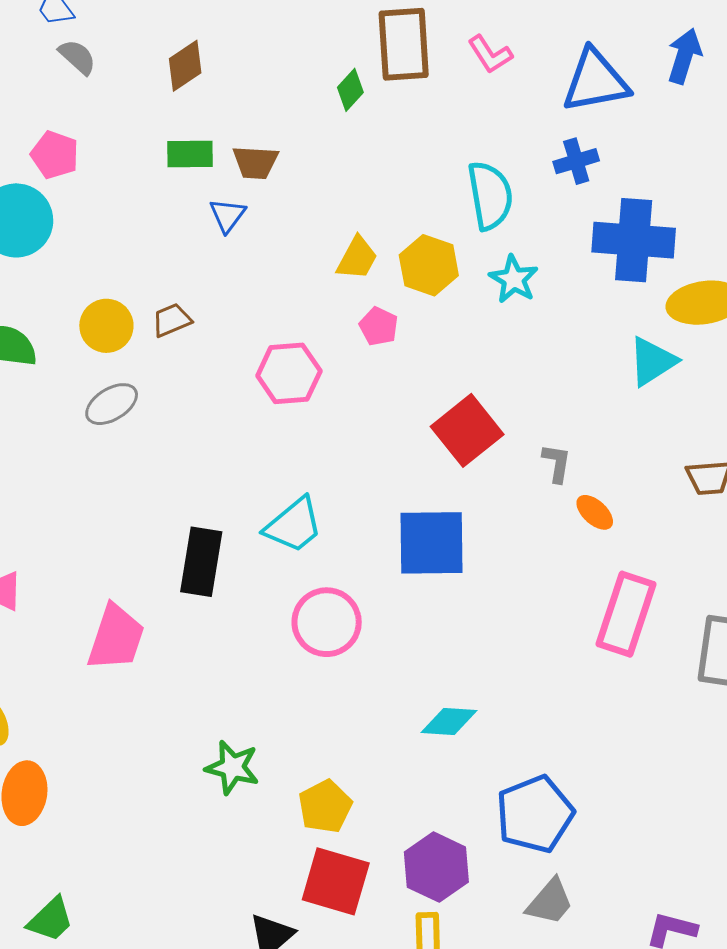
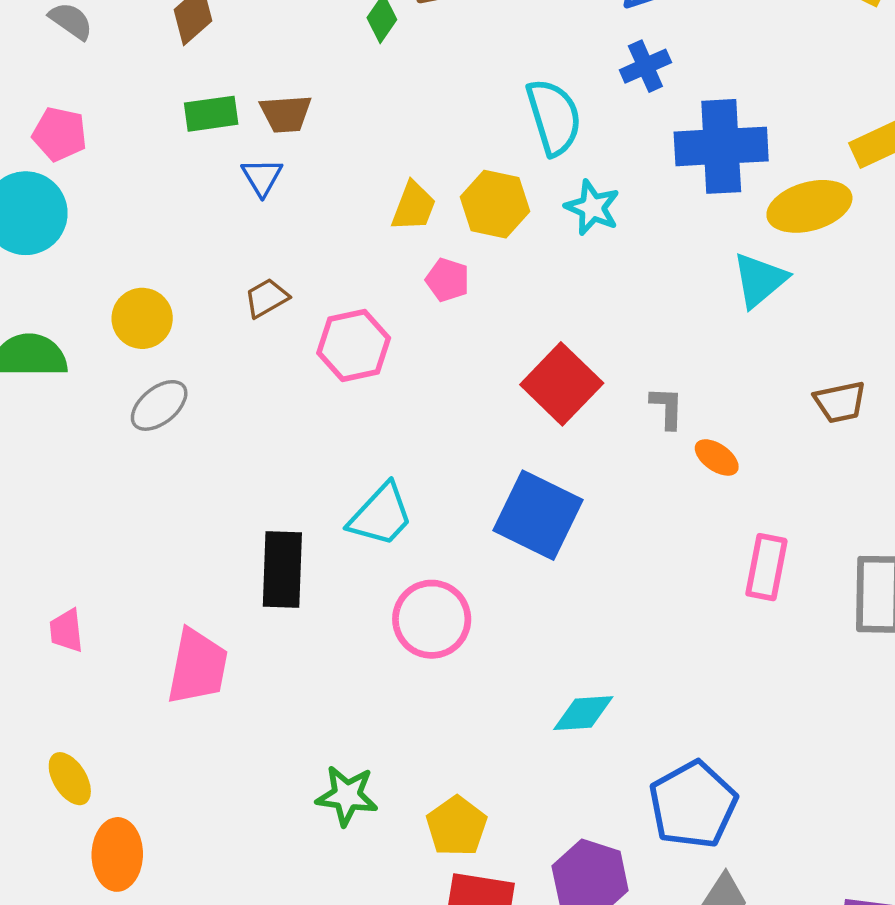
brown trapezoid: (172, 320) -> (267, 298), moved
blue square: (432, 543) -> (538, 515), turned 34
pink rectangle: (626, 614) -> (766, 567), size x0.7

